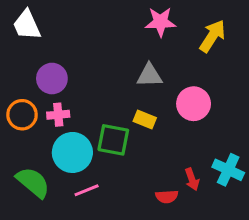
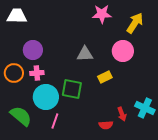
white trapezoid: (27, 25) -> (17, 16), turned 115
gray triangle: (149, 75) -> (85, 54), moved
pink circle: (194, 104) -> (123, 51), moved
yellow rectangle: (145, 119) -> (105, 77), moved, turned -48
pink line: (87, 190) -> (55, 121), turned -49

